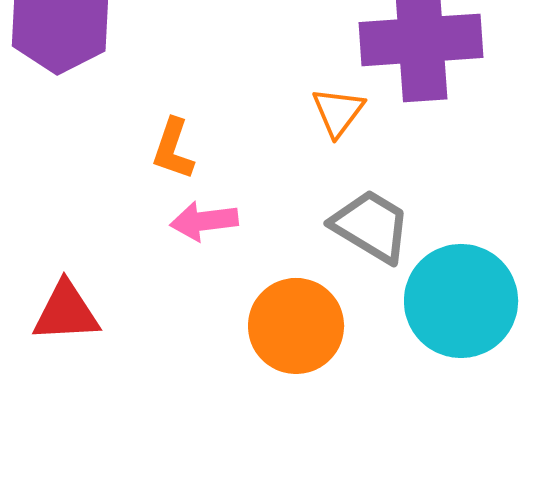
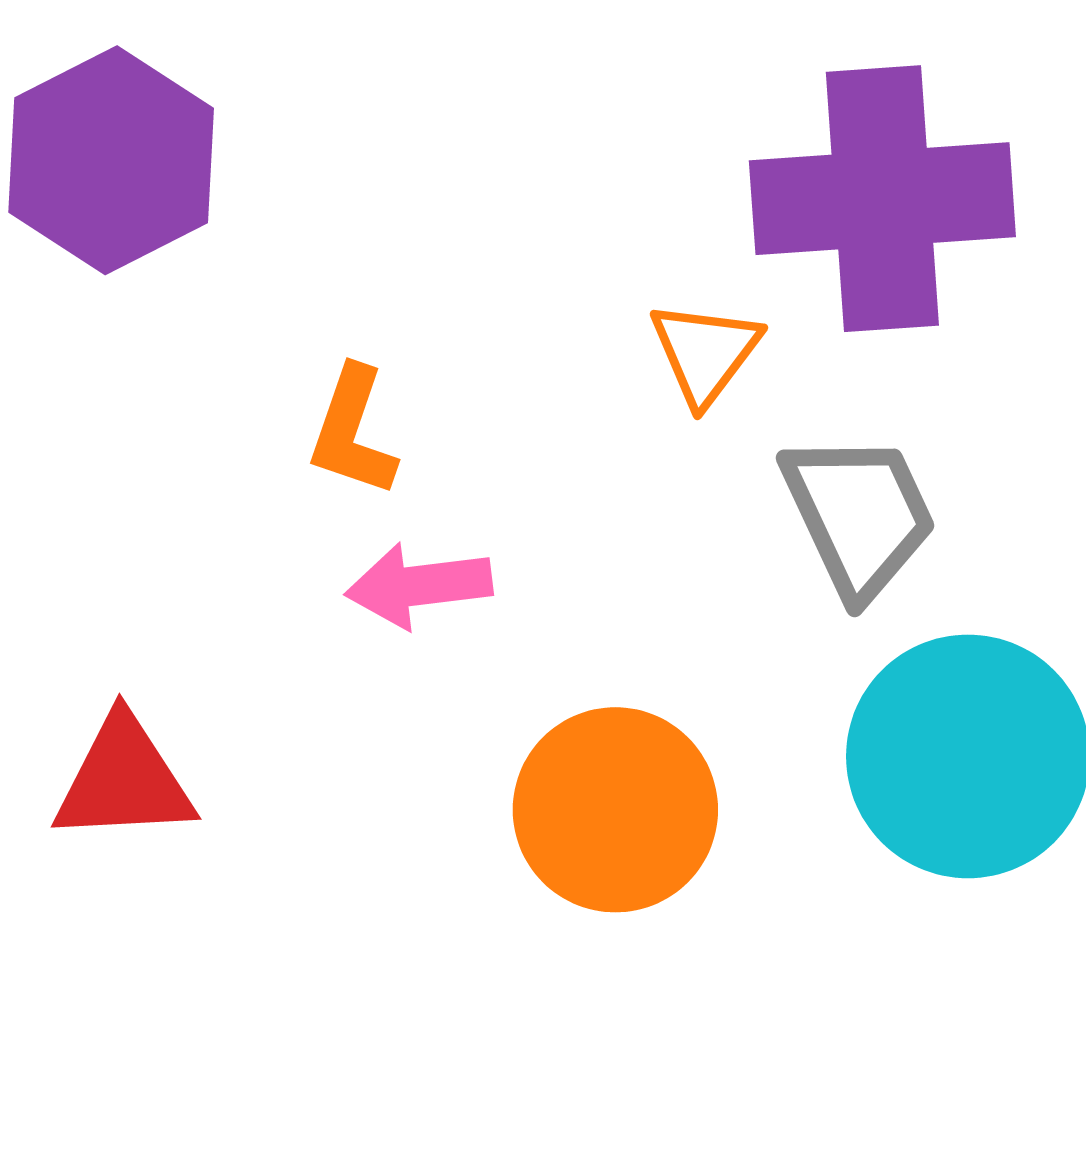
gray trapezoid: (371, 226) -> (859, 515), moved, turned 34

